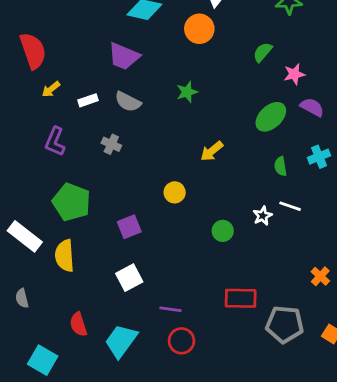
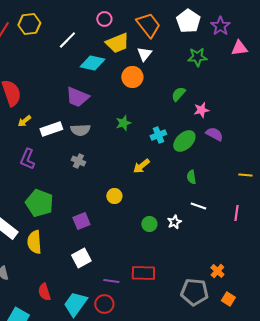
white rectangle: (88, 100) -> (51, 129), size x1.5
gray semicircle: (128, 102) -> (80, 130), turned -30
gray cross: (111, 144) -> (78, 161), moved
cyan cross: (319, 157) -> (158, 135), moved
white star: (263, 216) -> (174, 222), moved
orange cross: (320, 276) -> (217, 271), moved
red rectangle: (241, 298) -> (143, 273), moved
red circle: (181, 341) -> (104, 304), moved

